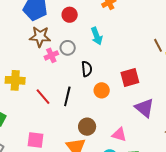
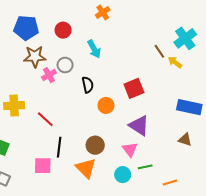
black line: (67, 96) -> (59, 147), moved
purple triangle: (144, 108) -> (139, 126), moved
pink triangle: (119, 135) -> (130, 149), turned 42

